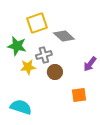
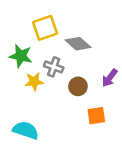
gray cross: (44, 55) -> (54, 67), turned 35
brown circle: (55, 72) -> (78, 86), moved

